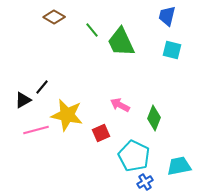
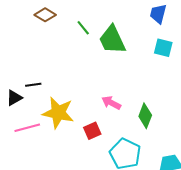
black line: (42, 87) -> (33, 85), turned 42

